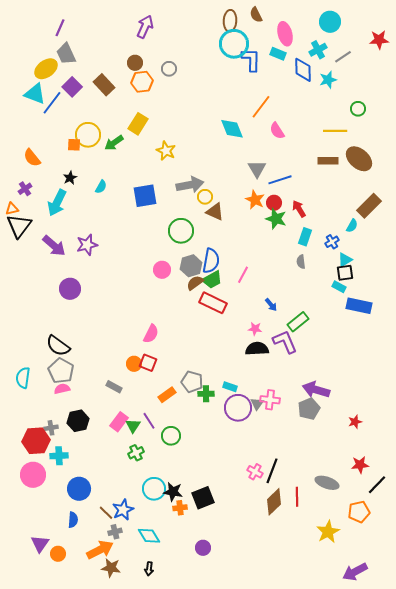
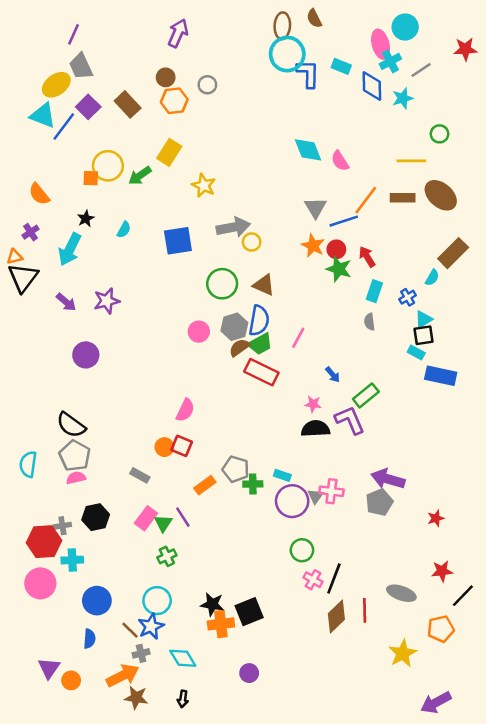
pink ellipse: (285, 34) -> (381, 44), moved
orange line: (261, 107) -> (366, 200), moved
cyan diamond: (232, 129) -> (308, 150), moved
brown triangle: (215, 212) -> (264, 285), moved
purple arrow: (54, 246) -> (66, 302), size x0.7
green circle: (171, 436) -> (302, 550), moved
cyan circle: (154, 489) -> (157, 601), moved
orange cross: (180, 508) -> (221, 624), size x1.5

